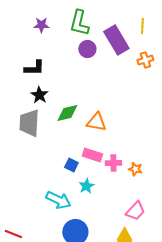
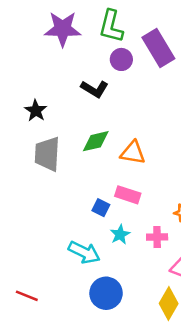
purple star: (41, 25) -> (63, 29), size x1.8
black L-shape: (34, 68) -> (95, 89), moved, turned 30
black star: (39, 95) -> (36, 111), moved
pink cross: (113, 163) -> (157, 237), moved

